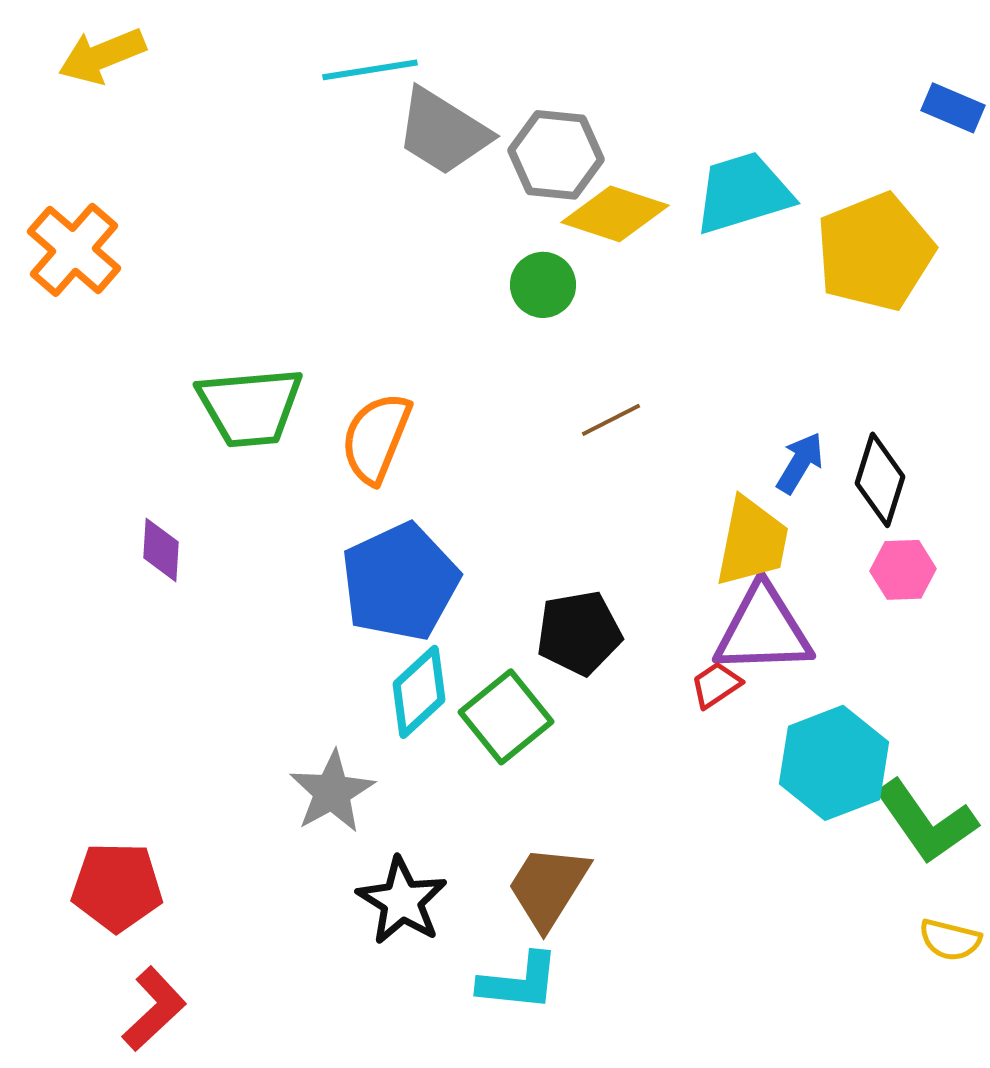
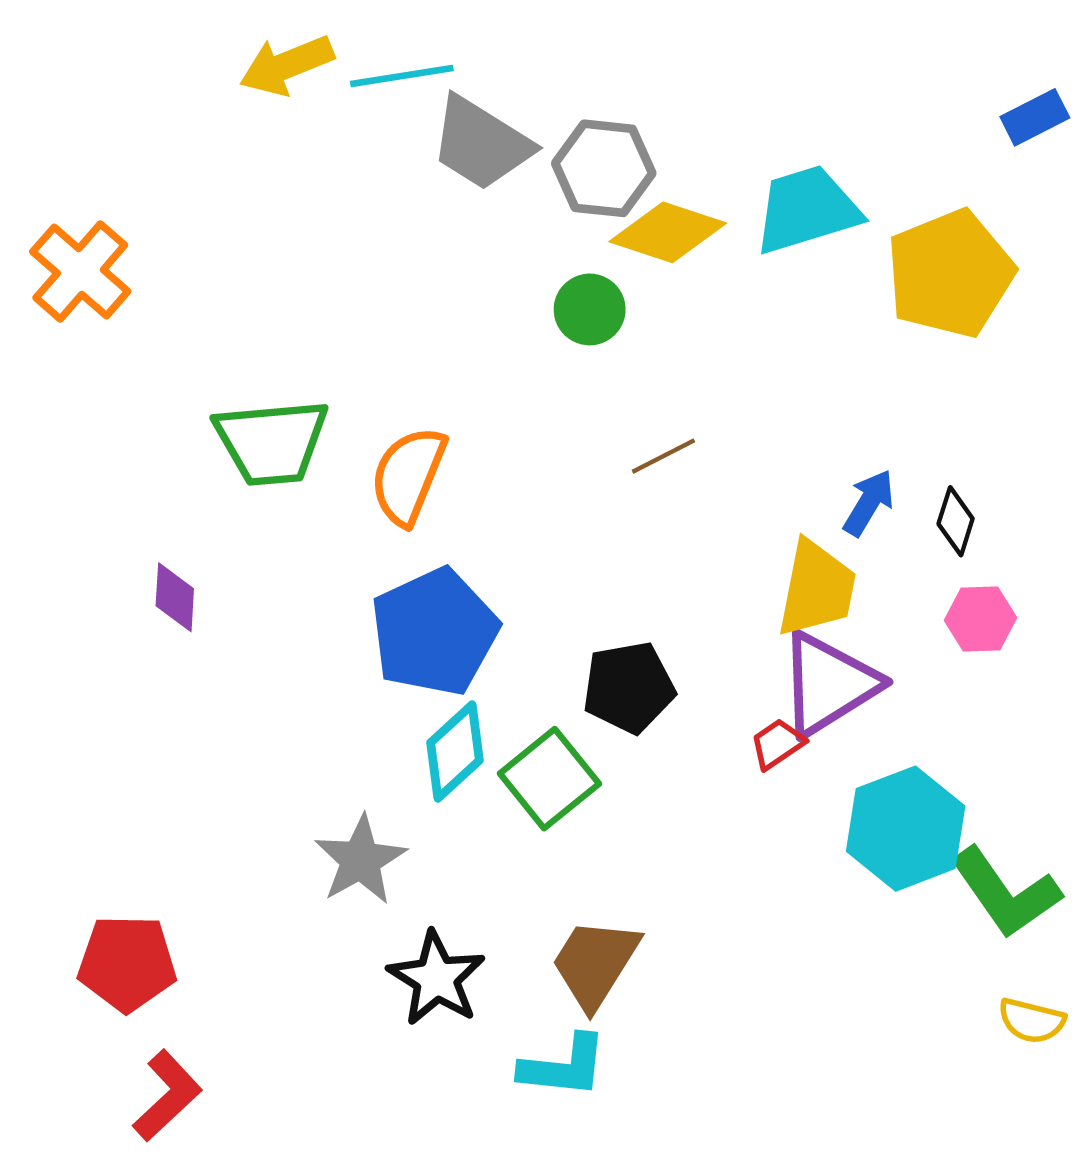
yellow arrow: (102, 56) -> (287, 65), moved
blue rectangle: (953, 108) -> (1035, 117), turned -50
black diamond: (880, 480) -> (956, 521), size x0.7
purple triangle: (763, 630) -> (829, 684), turned -30

